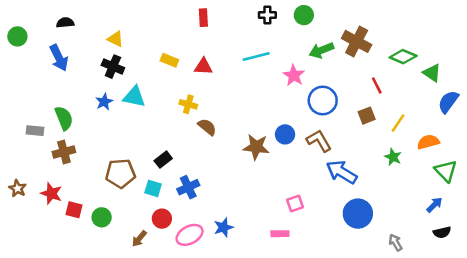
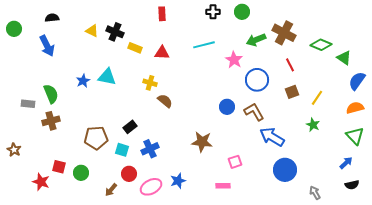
black cross: (113, 67) -> (115, 32), moved
red line: (377, 85) -> (290, 65), moved
orange semicircle: (428, 142) -> (355, 108), moved
brown star: (256, 147) -> (202, 142), moved
red star: (51, 193) -> (41, 182), moved

